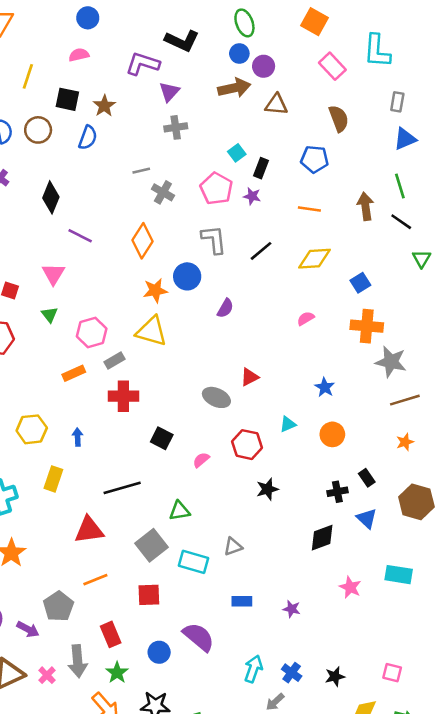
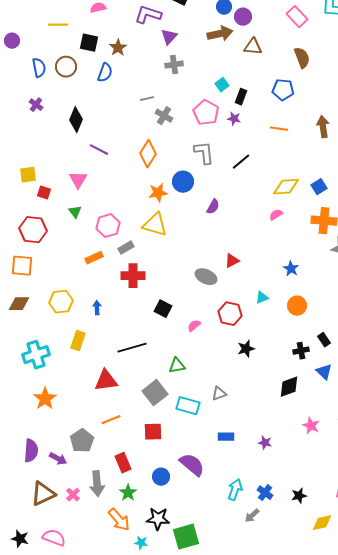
yellow line: (28, 76) -> (58, 25), turned 72
yellow diamond: (315, 259) -> (286, 187), moved

